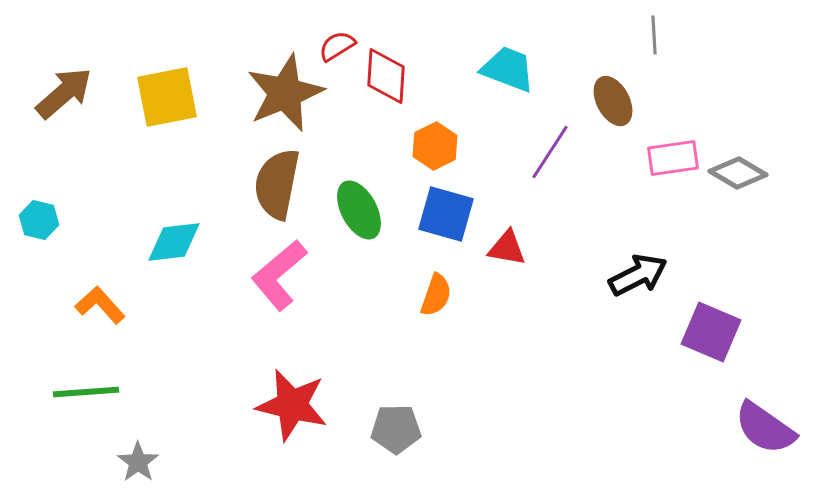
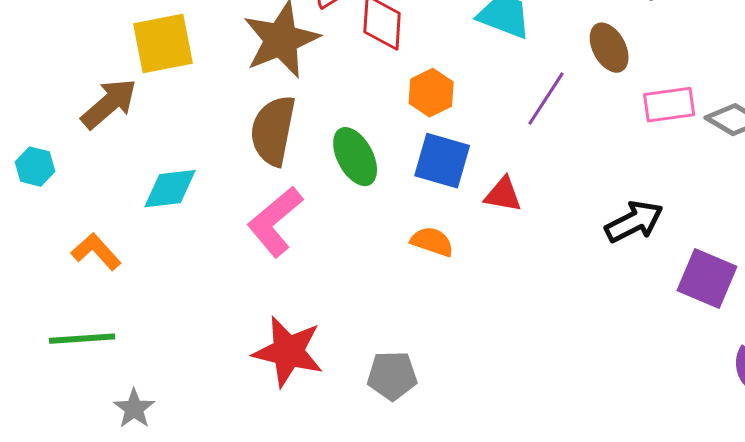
brown arrow: (64, 93) -> (109, 104), moved
orange semicircle: (436, 295) -> (432, 242), turned -90

